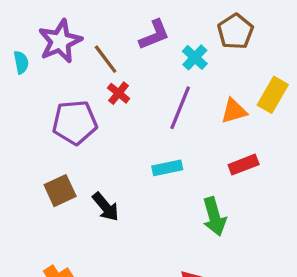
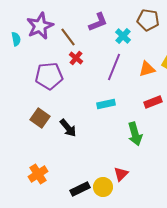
brown pentagon: (235, 31) -> (148, 20), turned -30
brown square: (60, 191) -> (40, 118), turned -30

